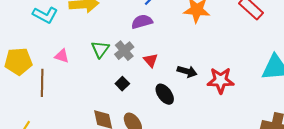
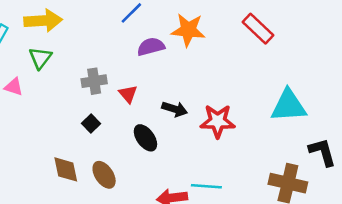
purple semicircle: (142, 22) -> (151, 47), moved
green triangle: (100, 49) -> (40, 58), moved
gray cross: (124, 51) -> (94, 81), turned 30

